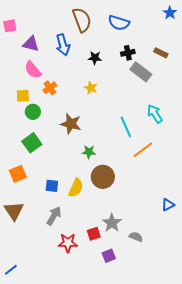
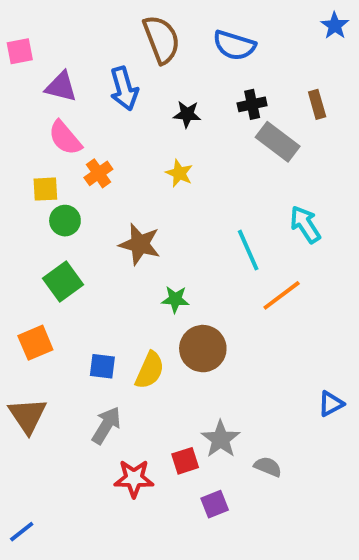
brown rectangle: (161, 53) -> (317, 104), turned 48

